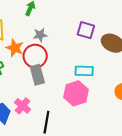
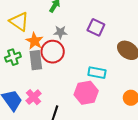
purple square: (86, 30) -> (96, 27), moved
gray rectangle: (37, 75) -> (36, 60), moved

